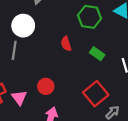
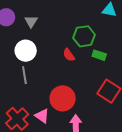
green hexagon: (90, 17) -> (84, 36), moved
red circle: (46, 86) -> (63, 98), size x1.6

